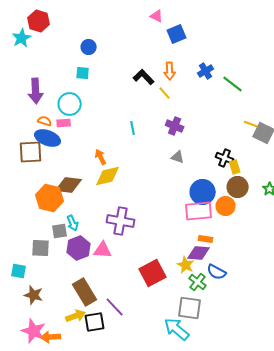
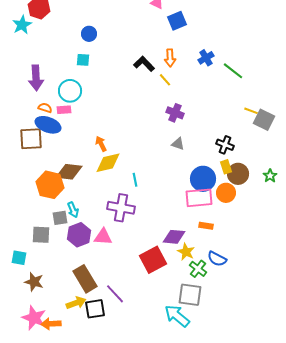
cyan line: (133, 128) -> (135, 180), moved
yellow rectangle: (235, 167) -> (226, 167), moved
purple diamond: (199, 253) -> (174, 237), moved

